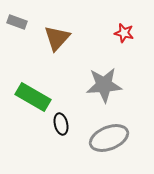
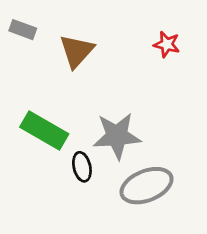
gray star: (104, 85) -> (117, 136), moved

